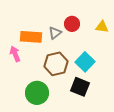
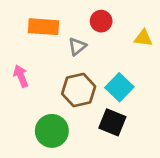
red circle: (72, 24) -> (101, 21), moved
orange rectangle: (31, 37) -> (43, 27), moved

